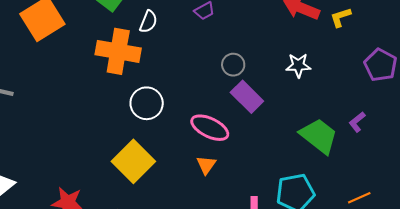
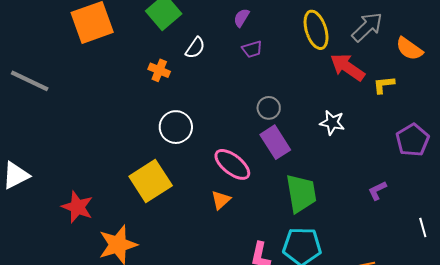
orange cross: (118, 51) -> (159, 70), size x0.5
green trapezoid: (319, 136) -> (301, 193), moved, turned 30

